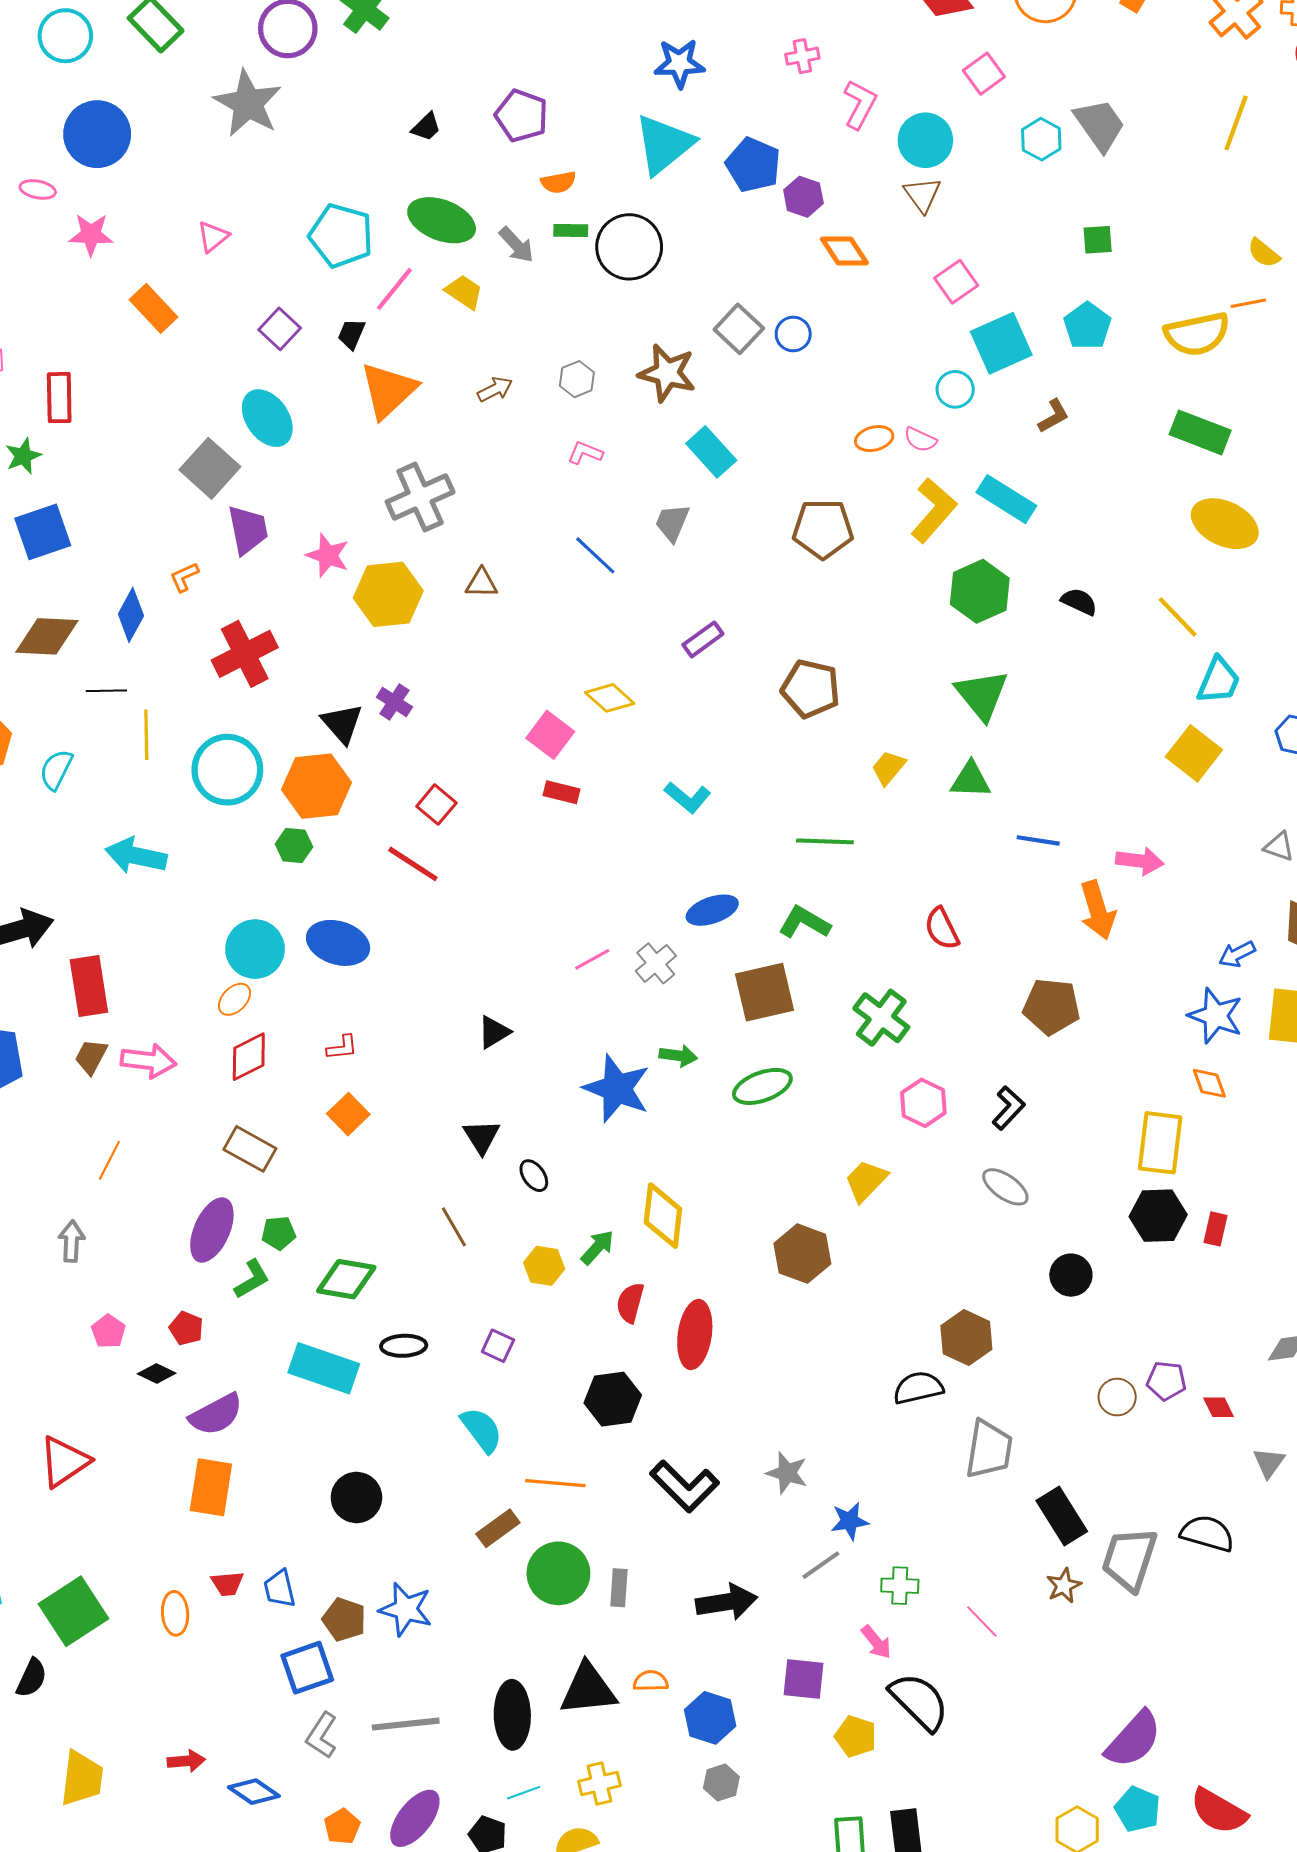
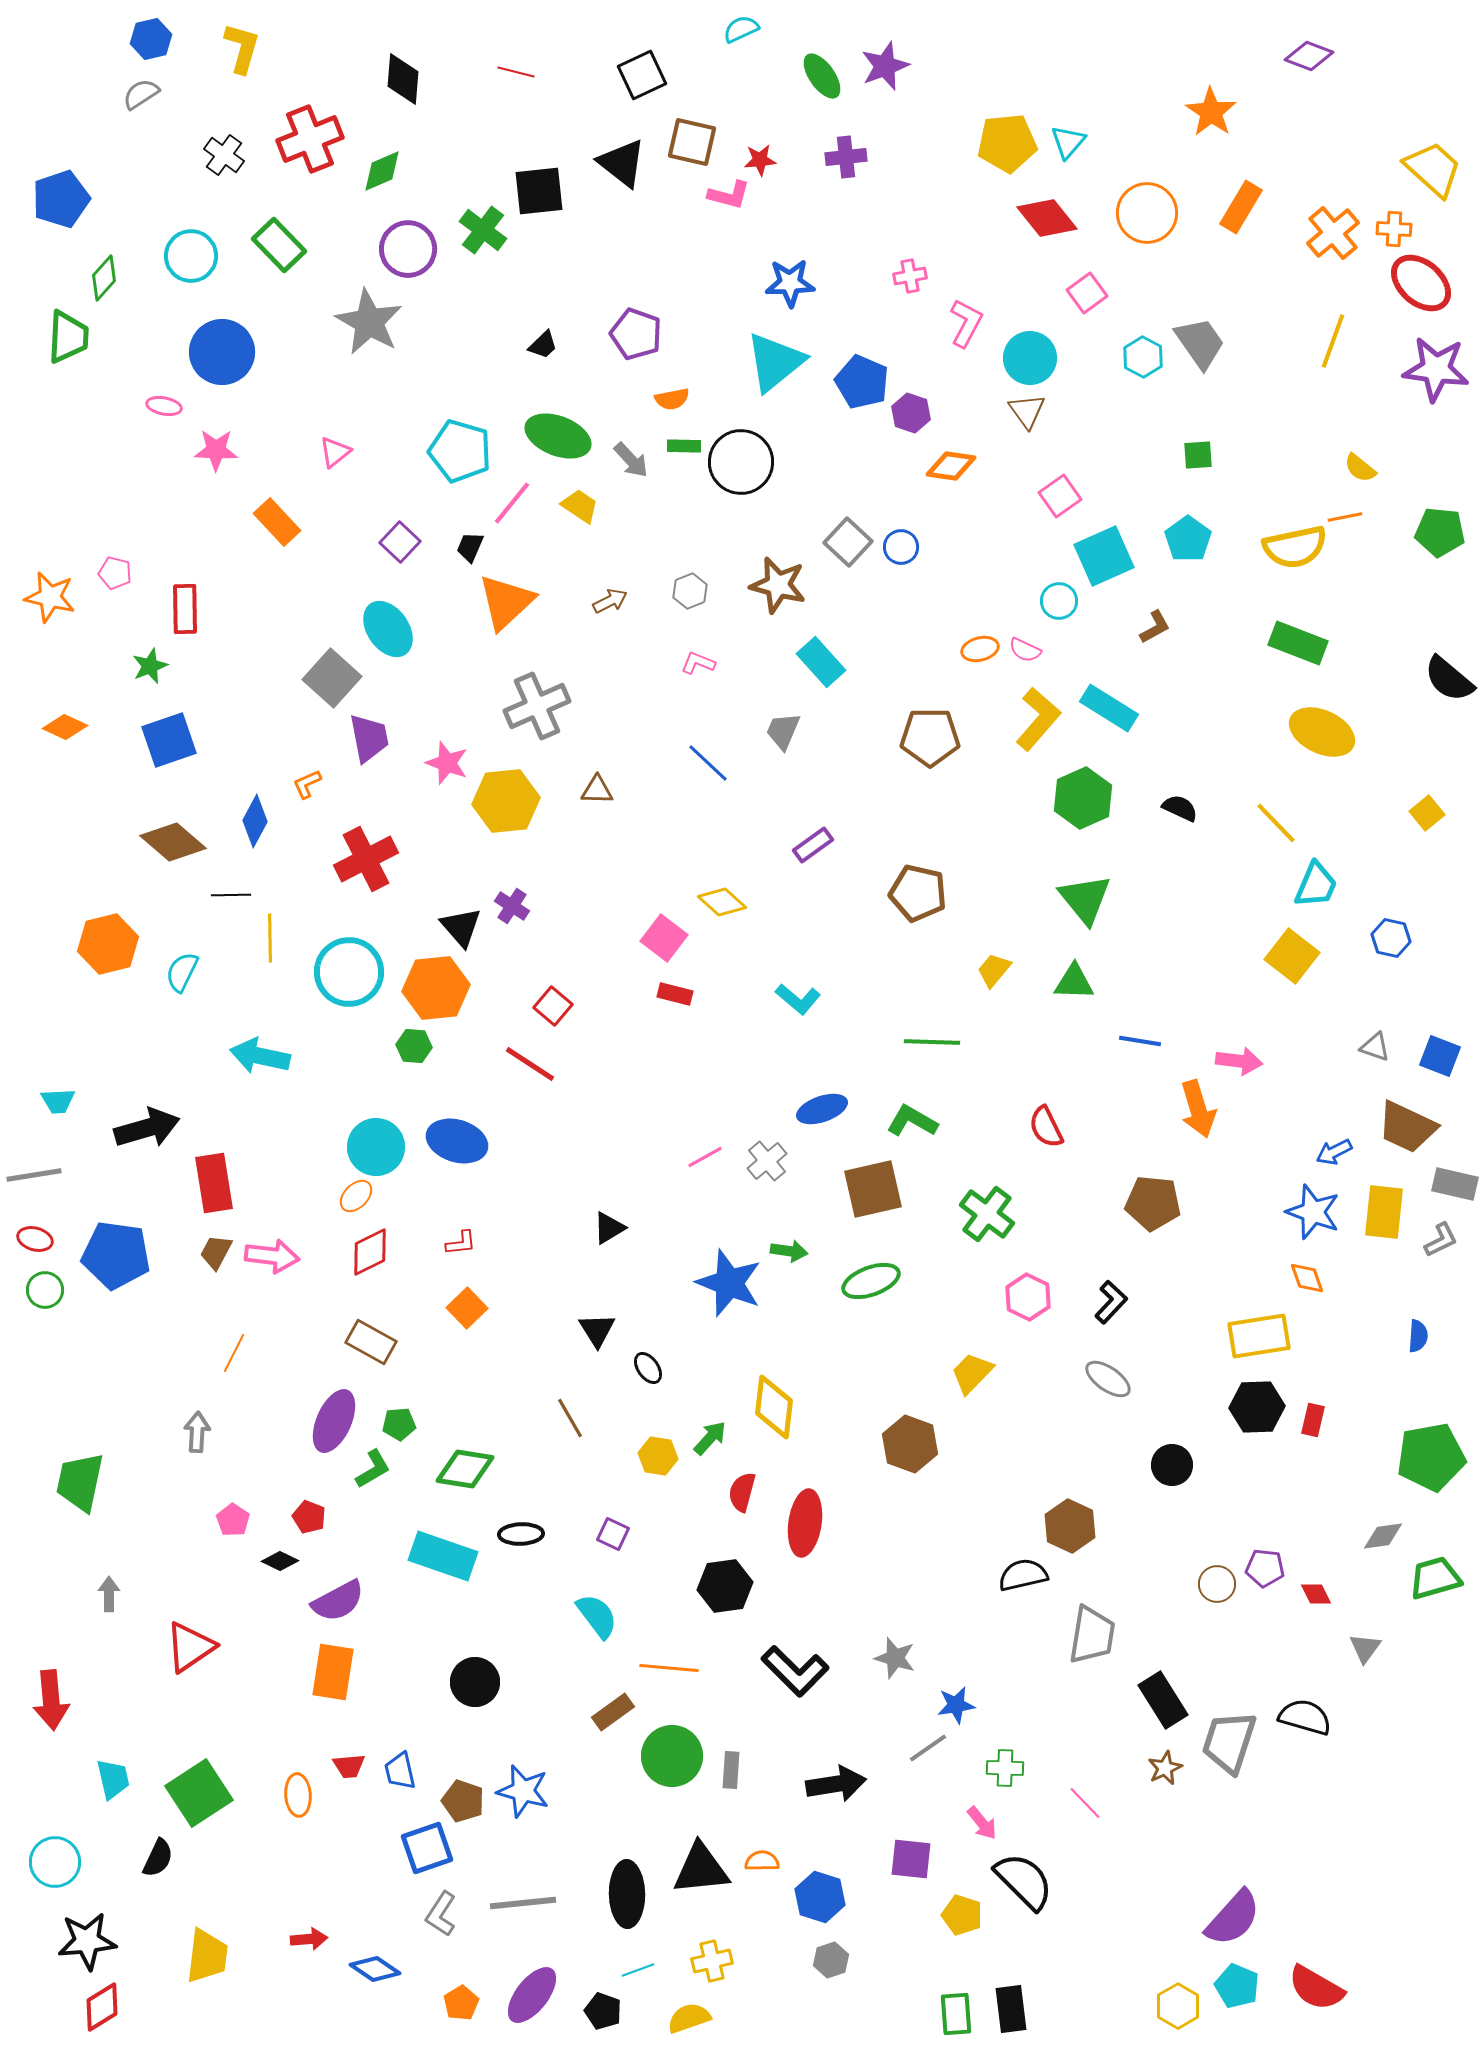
orange diamond: (844, 251) -> (951, 466), turned -48
brown diamond: (47, 636) -> (173, 842), turned 38
yellow rectangle: (1160, 1143) -> (1259, 1336), turned 74

